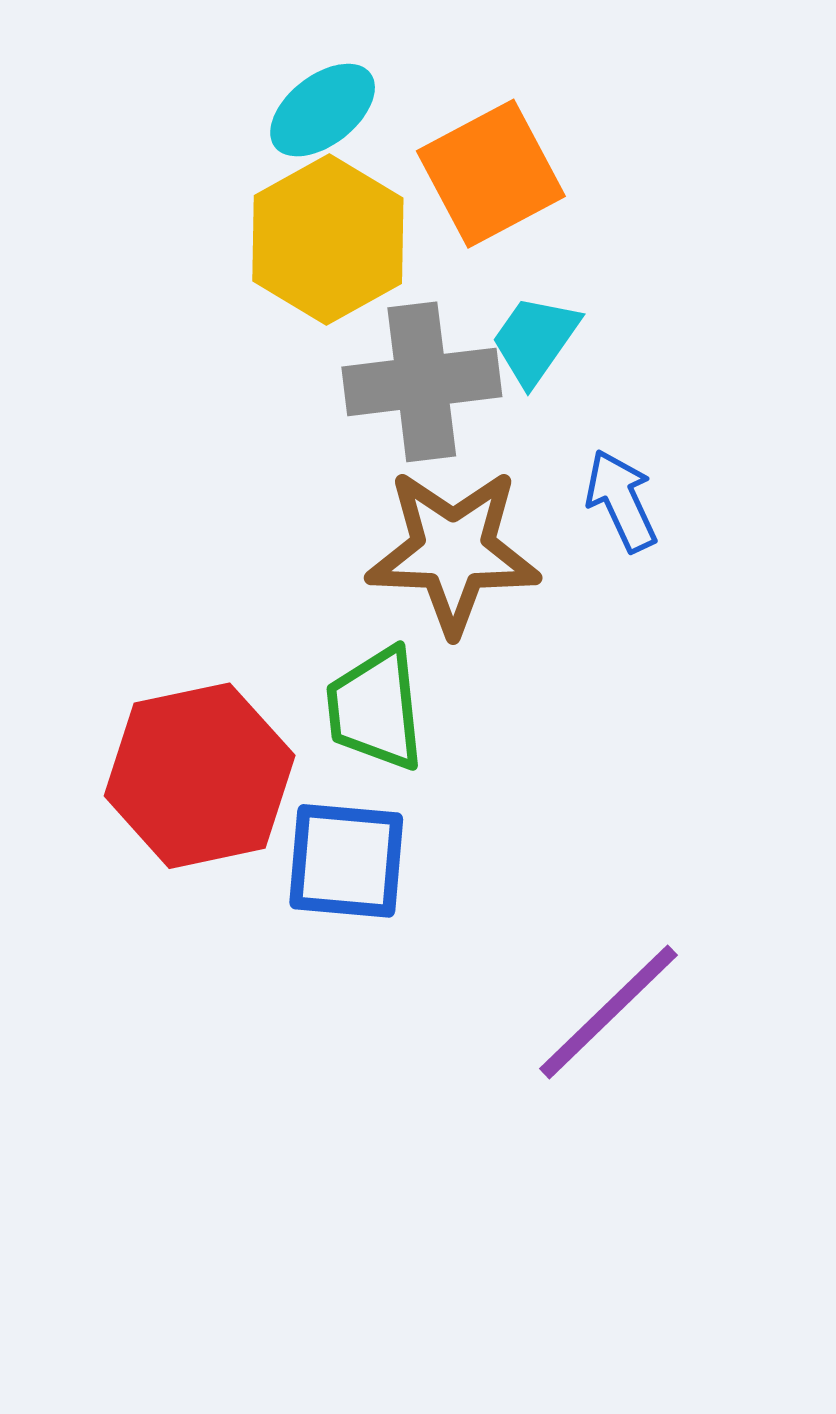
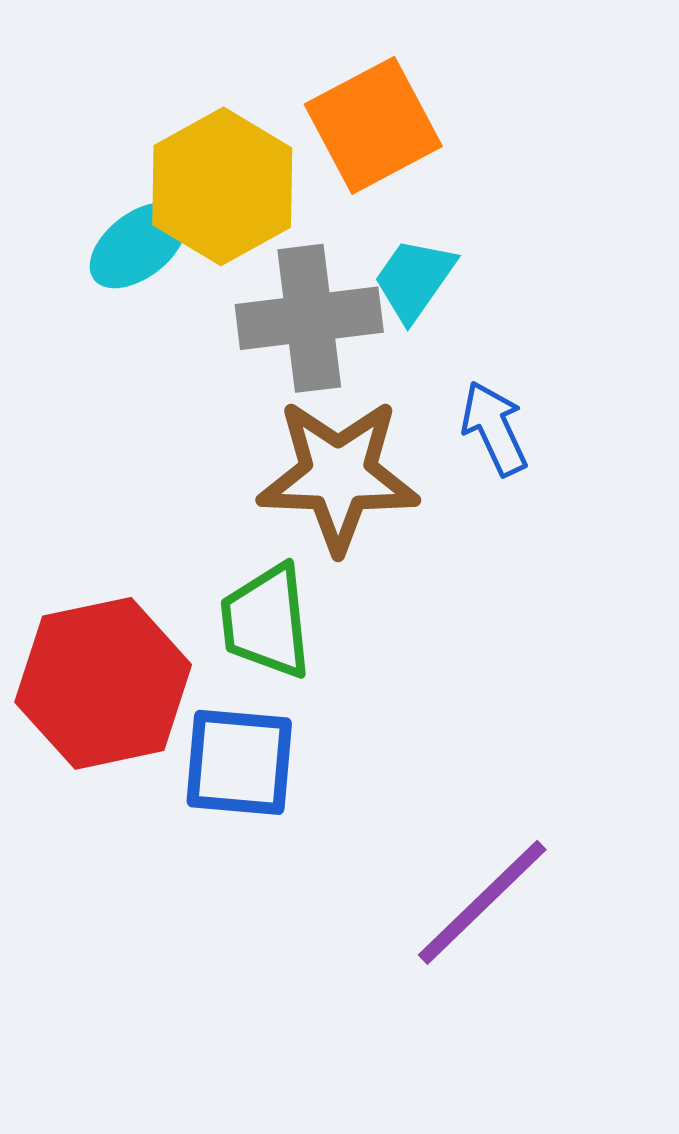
cyan ellipse: (323, 110) -> (138, 245), moved

